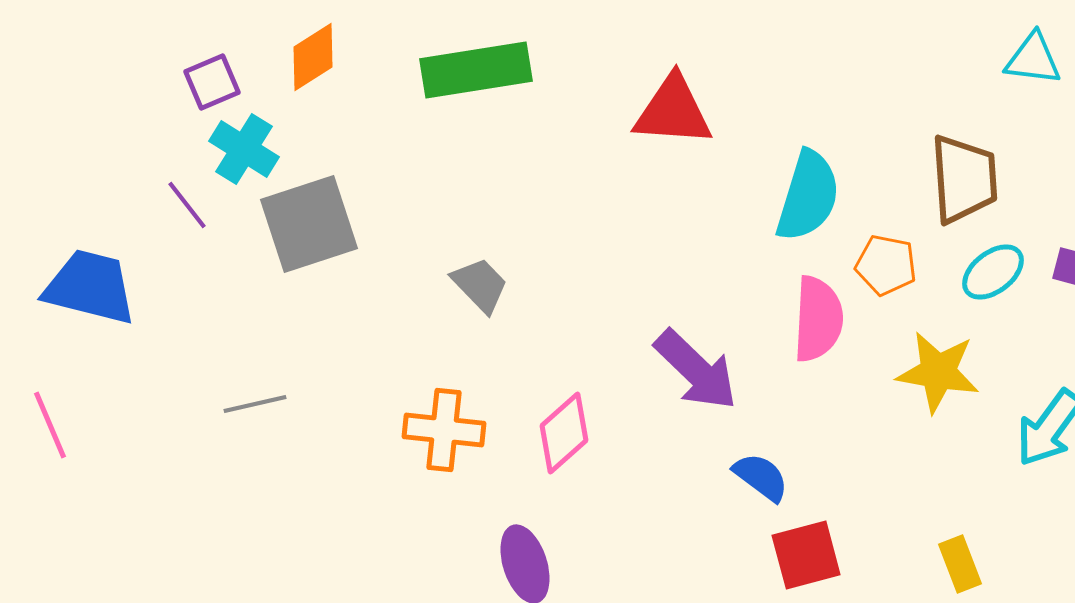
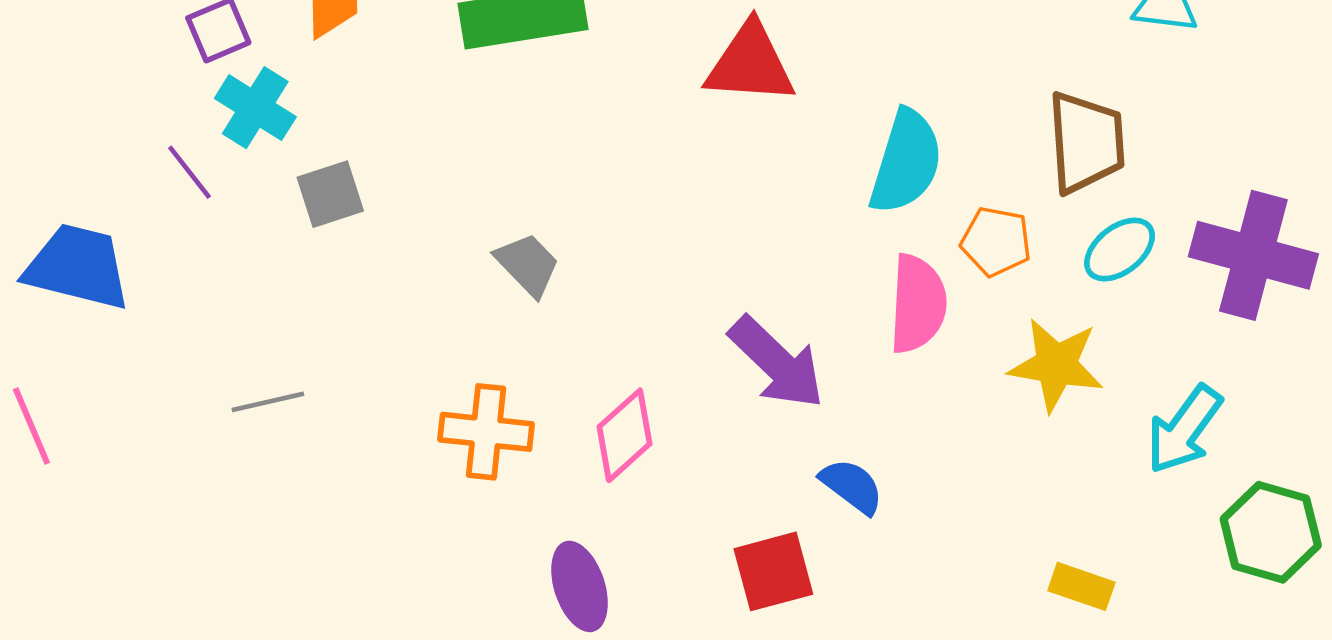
gray square: (309, 224) -> (330, 194), size x0.6
red square: (806, 555) -> (773, 571), moved
yellow rectangle: (960, 564) -> (1081, 586), turned -50

